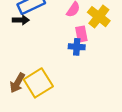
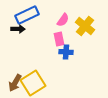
pink rectangle: (81, 34) -> (59, 39), moved

